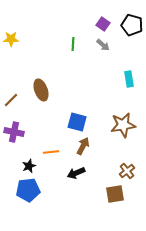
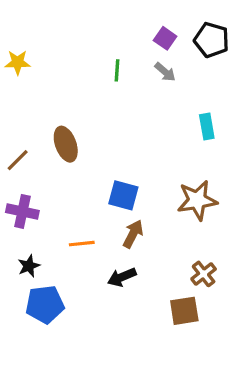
black star: (29, 166) -> (29, 266), moved

